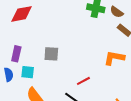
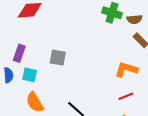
brown semicircle: (117, 12) -> (134, 19), turned -48
red line: (83, 81) -> (126, 96), moved

